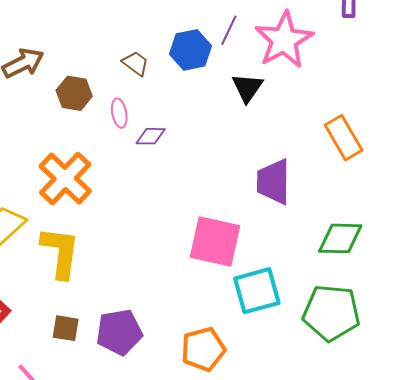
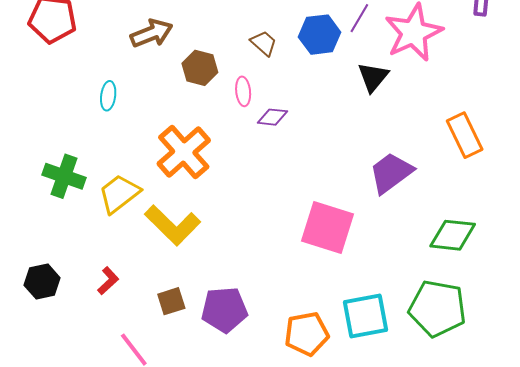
purple trapezoid: (274, 182) -> (391, 173), turned 48
yellow L-shape: (60, 252) -> (173, 225), turned 122
cyan square: (257, 291) -> (365, 316), moved
brown square: (66, 328) -> (171, 301), turned -32

